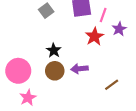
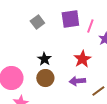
red star: (94, 36) -> (82, 59), moved
purple arrow: (79, 69) -> (77, 81), moved

